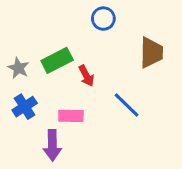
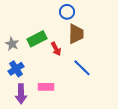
brown trapezoid: (151, 53) -> (76, 34), moved
pink rectangle: (71, 116) -> (46, 87), moved
purple arrow: (52, 145) -> (21, 94), moved

